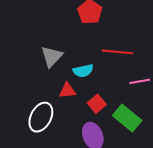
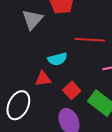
gray triangle: (52, 56) -> (32, 19), moved

